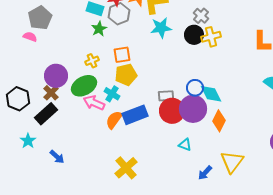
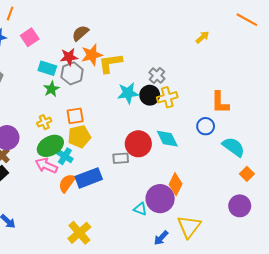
cyan star: (161, 28) -> (128, 93), moved
green ellipse: (84, 86) -> (50, 146), moved
blue circle: (195, 88) -> (206, 126), moved
cyan diamond: (211, 94) -> (167, 139), moved
purple circle: (193, 109) -> (160, 199), moved
red circle: (172, 111) -> (138, 144), moved

